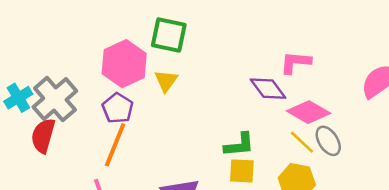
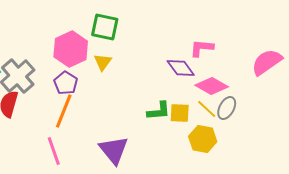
gray ellipse: (328, 141) -> (227, 108), turned 60
yellow square: (242, 171) -> (180, 113), moved

